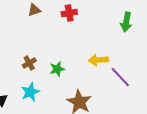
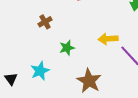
brown cross: (29, 63) -> (45, 22), moved

